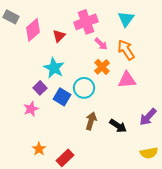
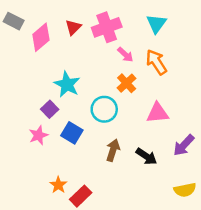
red triangle: (59, 36) -> (73, 27), moved
pink triangle: (127, 80) -> (158, 113), moved
blue square: (62, 97) -> (72, 133), moved
orange star: (39, 149) -> (58, 185), moved

